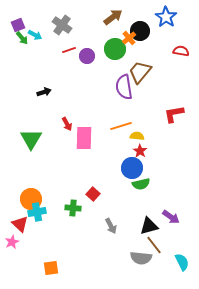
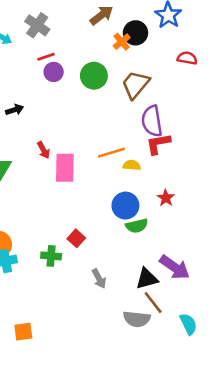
green circle: (115, 49) -> (94, 76), moved
purple circle: (87, 56) -> (54, 72), moved
purple semicircle: (124, 87) -> (152, 121), moved
red L-shape: (174, 114) -> (158, 144), moved
red star: (140, 151) -> (166, 198), moved
purple arrow: (171, 217) -> (175, 267), size x1.4

